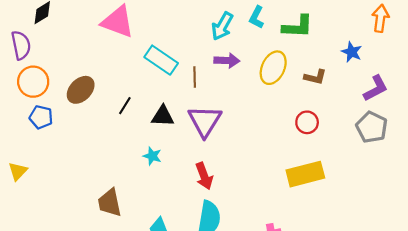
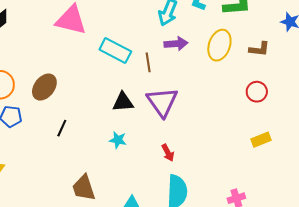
black line: (125, 106) -> (62, 128), moved
yellow rectangle: (305, 174) -> (261, 140), size x0.6
red arrow: (204, 176) -> (168, 153), size x0.7

